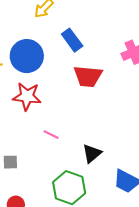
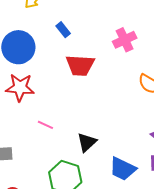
blue rectangle: (72, 40) -> (63, 30), size x0.7

